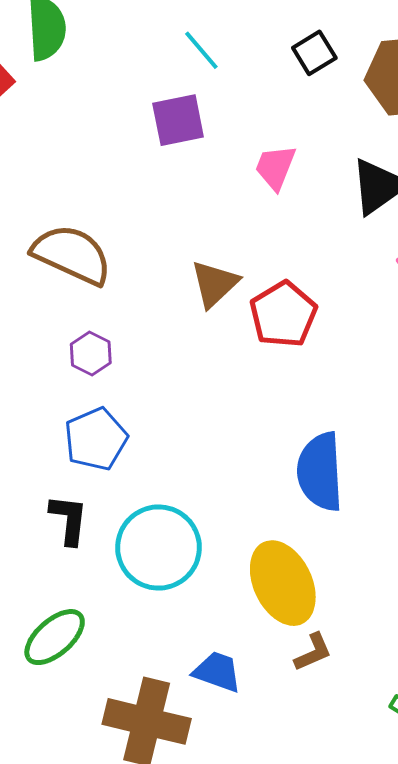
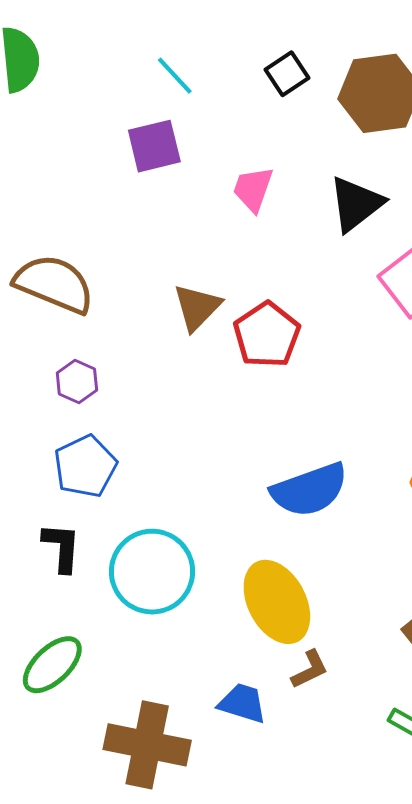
blue semicircle: (320, 472) -> (309, 490), turned -104
blue trapezoid: (217, 672) -> (242, 703), moved

